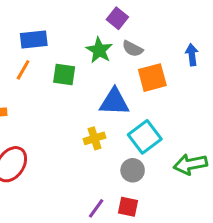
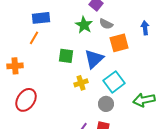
green square: (64, 75) -> (66, 56), moved
blue triangle: (114, 102) -> (94, 59), turned -45

